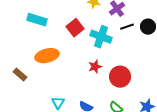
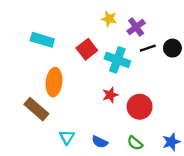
orange ellipse: (47, 56) -> (54, 82), turned -70
brown rectangle: (20, 75) -> (36, 109), moved, size x1.5

